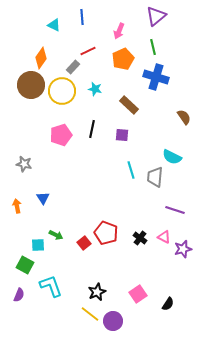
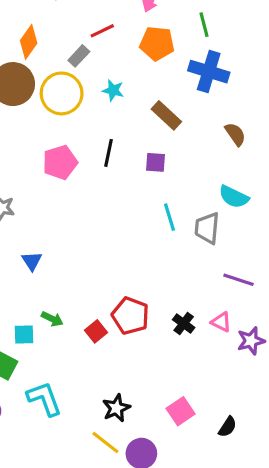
orange pentagon: (123, 59) -> (157, 43), turned 30
brown semicircle: (184, 117) -> (235, 134), moved

